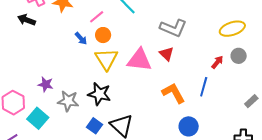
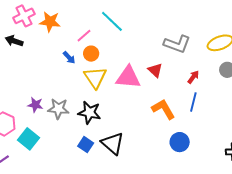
gray L-shape: (173, 28) -> (177, 44), moved
red arrow: (217, 62) -> (193, 77), moved
gray star: (68, 101) -> (58, 109), moved

